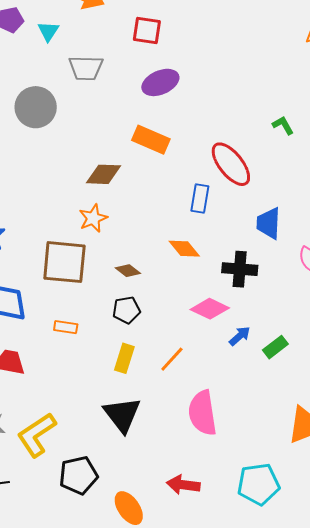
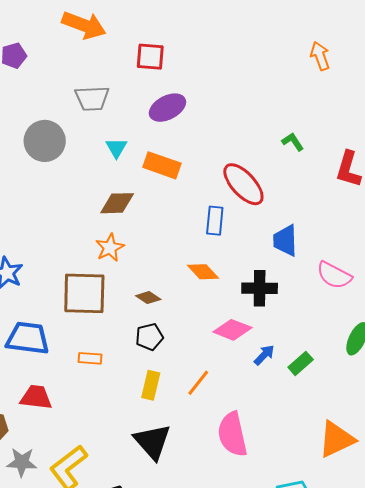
cyan triangle: (48, 31) -> (116, 148), moved

